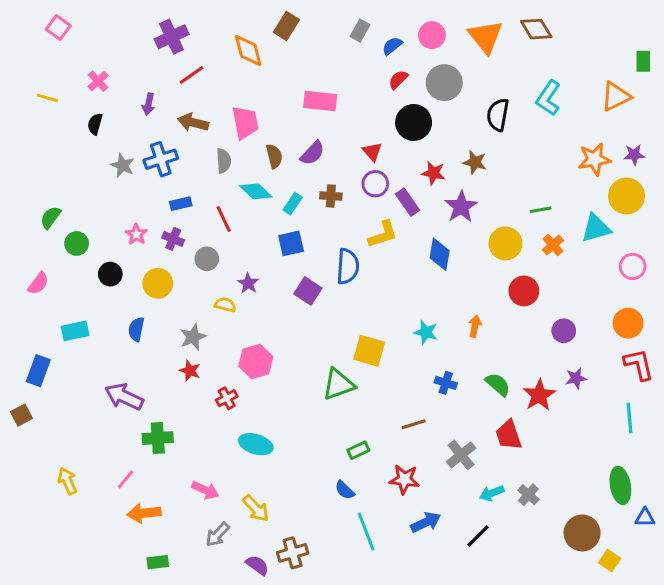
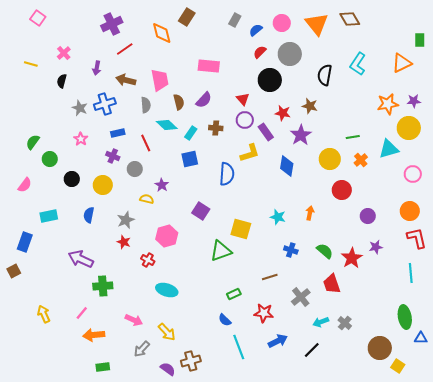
pink star: (136, 234) -> (81, 139), moved
purple square: (308, 291) -> (201, 211), moved
red cross: (227, 398) -> (148, 260), turned -32

